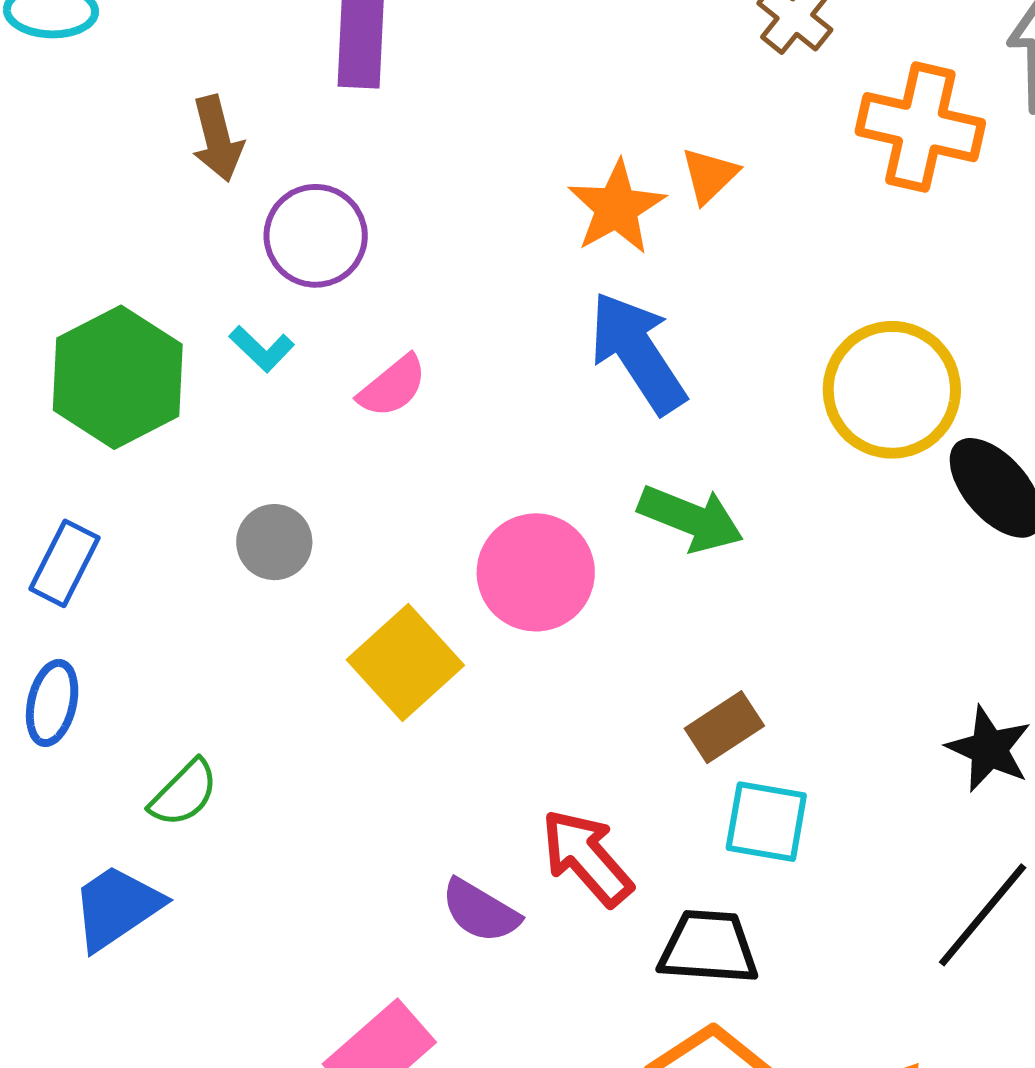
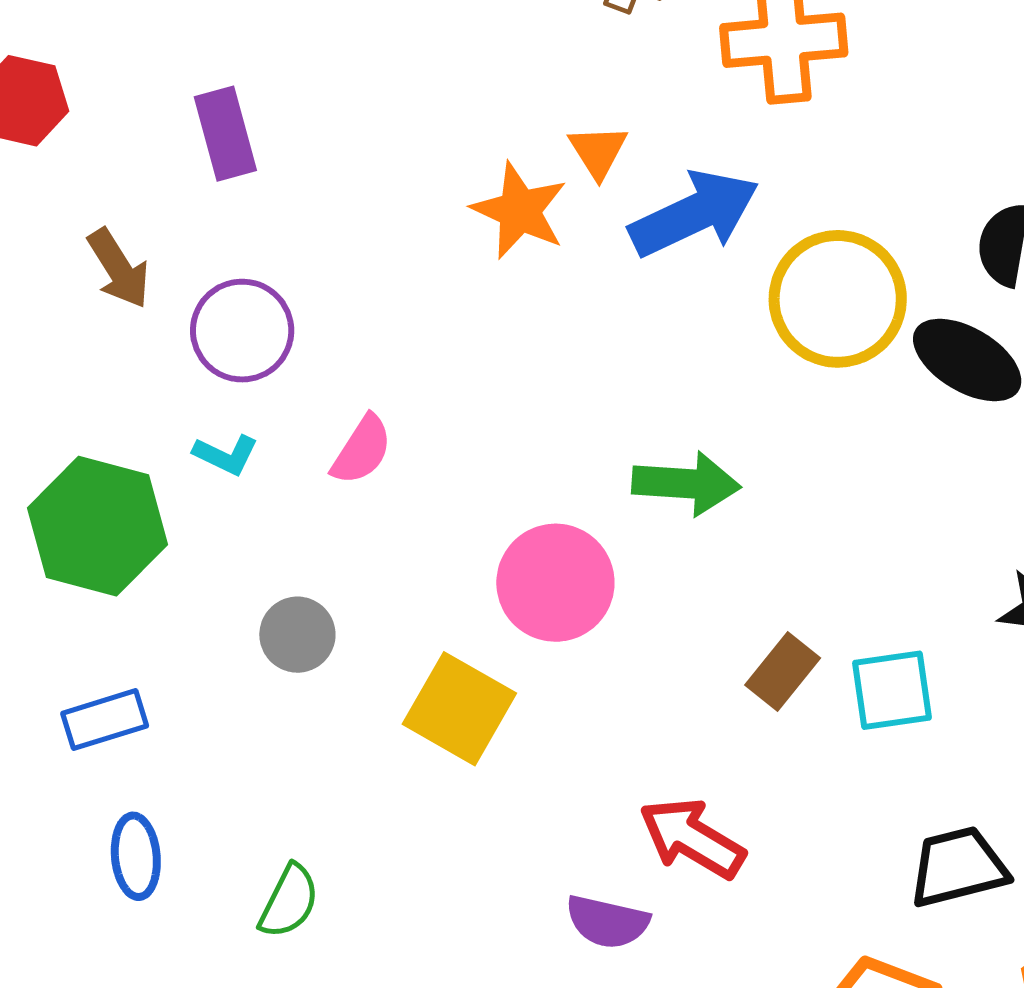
blue arrow: (638, 352) -> (694, 214), moved, turned 116
blue rectangle: (65, 563) -> (105, 720), turned 64
cyan square: (766, 822) -> (892, 690), moved
black trapezoid: (708, 947) -> (958, 867), moved

